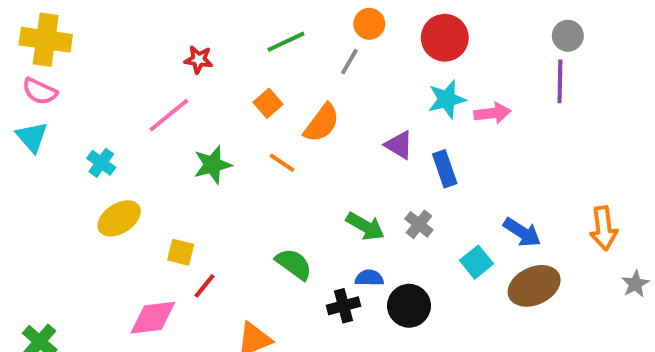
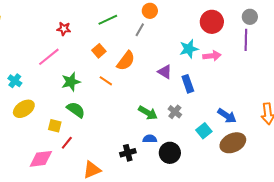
red circle: (445, 38) -> (212, 22), moved
green semicircle: (294, 264) -> (76, 110), moved
black cross: (343, 306) -> (128, 153), moved

